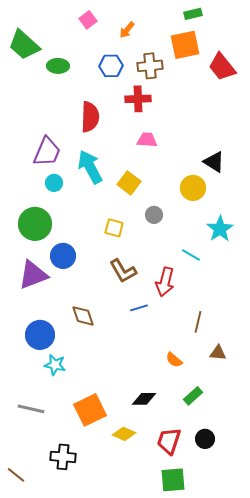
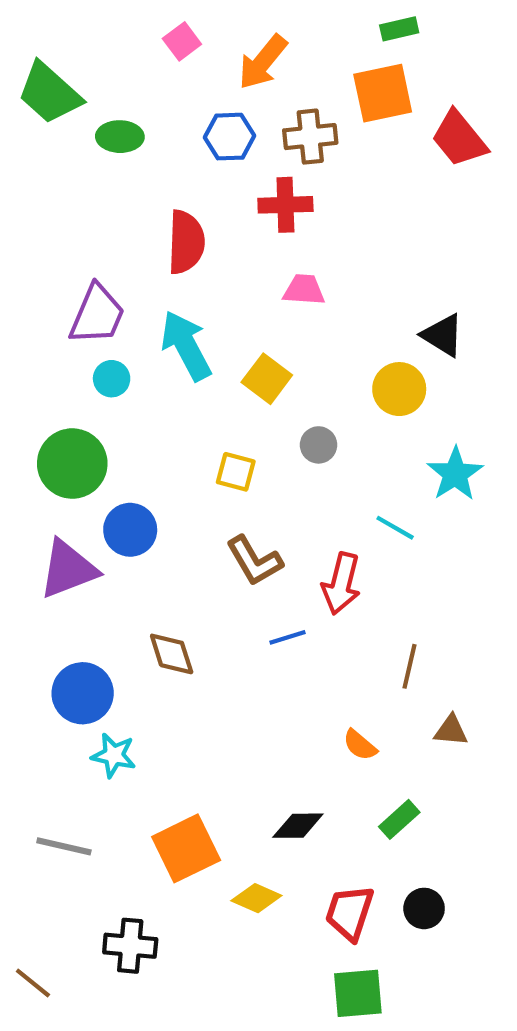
orange arrow: (127, 30) -> (263, 62), size x1.6

